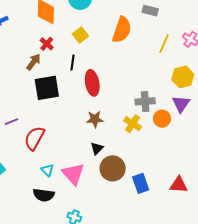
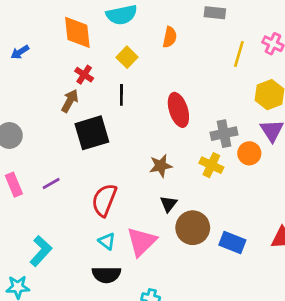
orange semicircle: (122, 30) -> (170, 37), moved, size x0.6
red ellipse: (92, 83) -> (178, 110), moved
red semicircle: (34, 138) -> (104, 200), moved
pink triangle: (73, 174) -> (142, 242), turned 35
blue rectangle: (141, 183) -> (232, 242), turned -42

